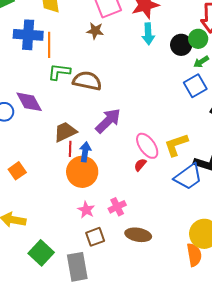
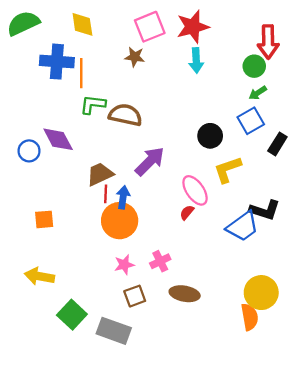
black circle: (181, 45) -> (210, 136), moved
yellow L-shape: (176, 145) -> (228, 169), moved
orange square: (17, 171) -> (44, 219), turned 30
pink star: (86, 210) -> (124, 265), turned 30
gray rectangle: (77, 267) -> (114, 331), turned -60

